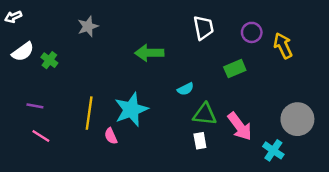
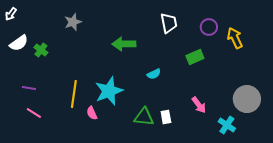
white arrow: (13, 17) -> (11, 14), turned -32
green triangle: (205, 114) -> (144, 117), moved
pink arrow: (240, 126) -> (199, 105), size x0.7

